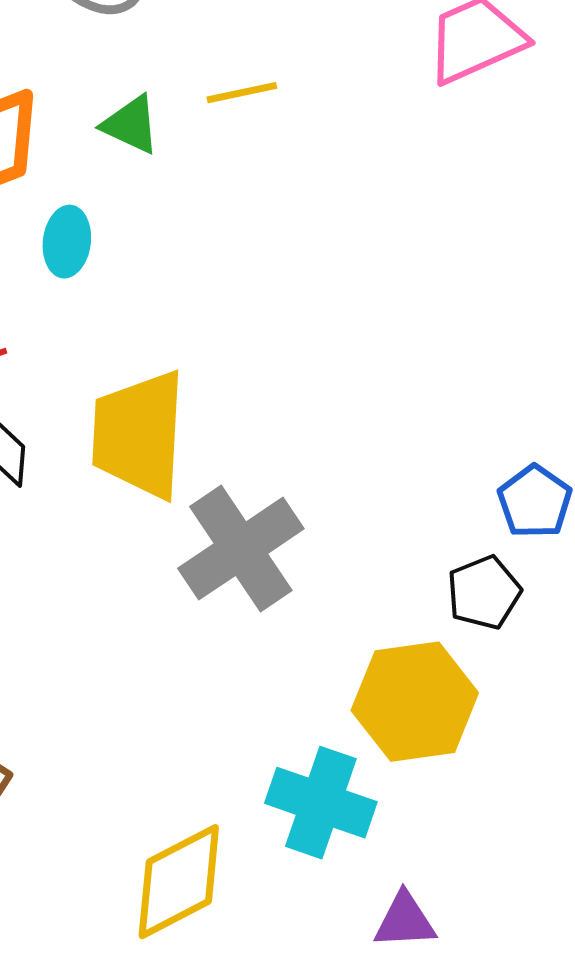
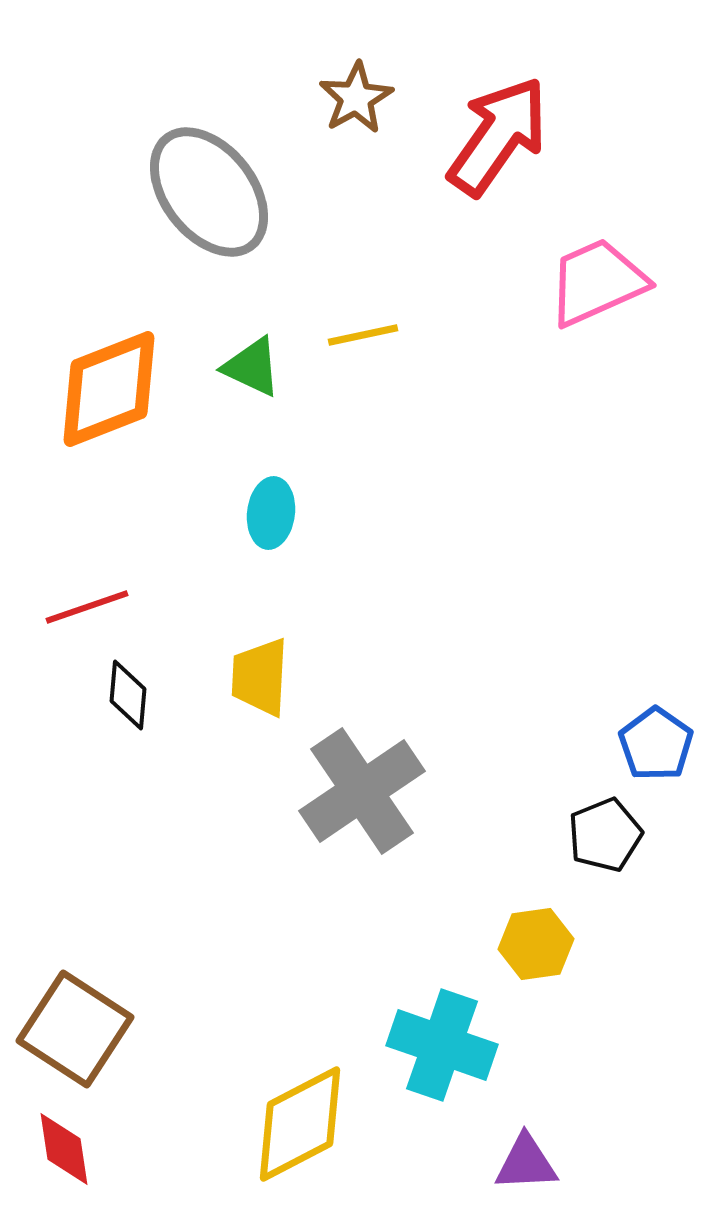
cyan ellipse: (67, 242) -> (271, 513), moved
yellow trapezoid: (139, 435) -> (260, 677), size x0.6
yellow hexagon: (415, 702) -> (536, 944), size x0.6

